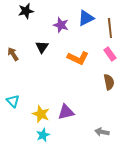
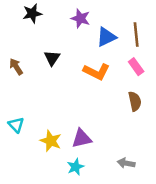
blue triangle: (86, 18) -> (106, 37), moved
purple star: (61, 25) -> (80, 18), moved
cyan star: (43, 135) -> (75, 167), moved

